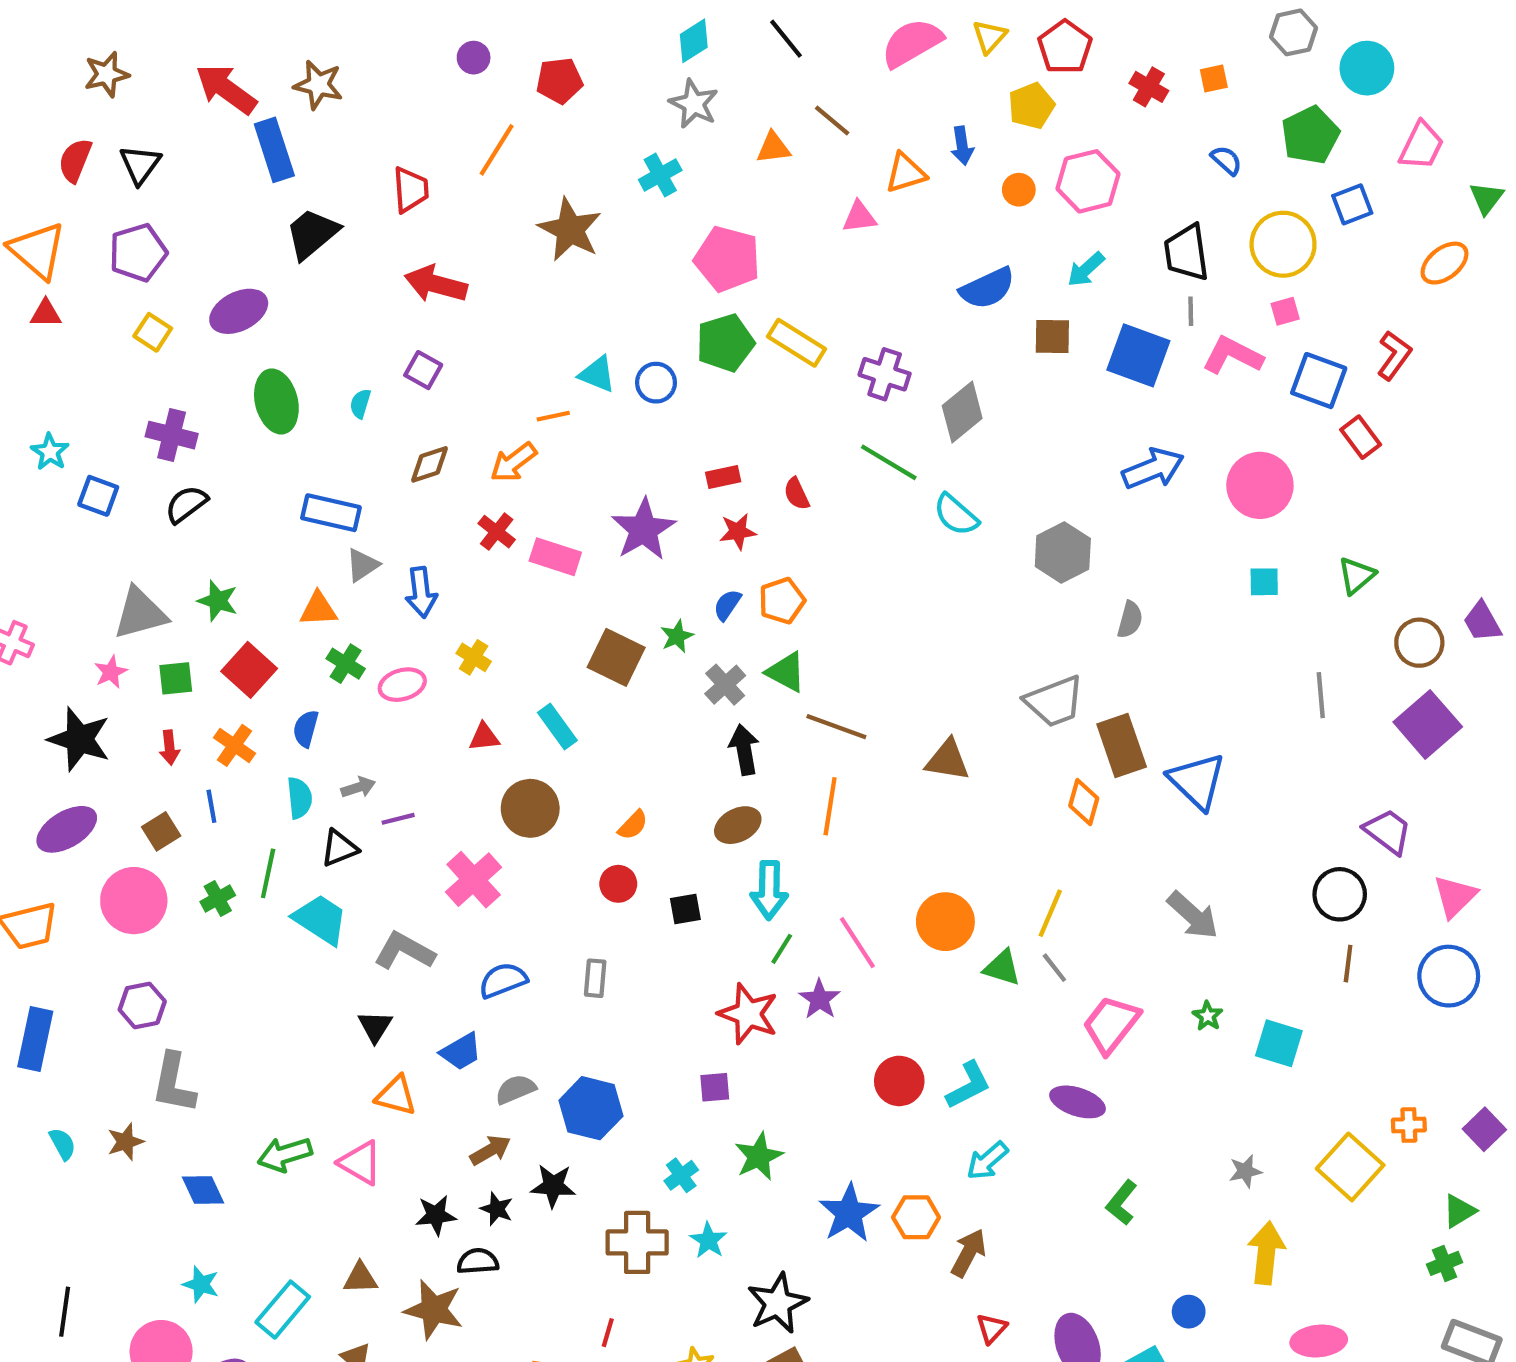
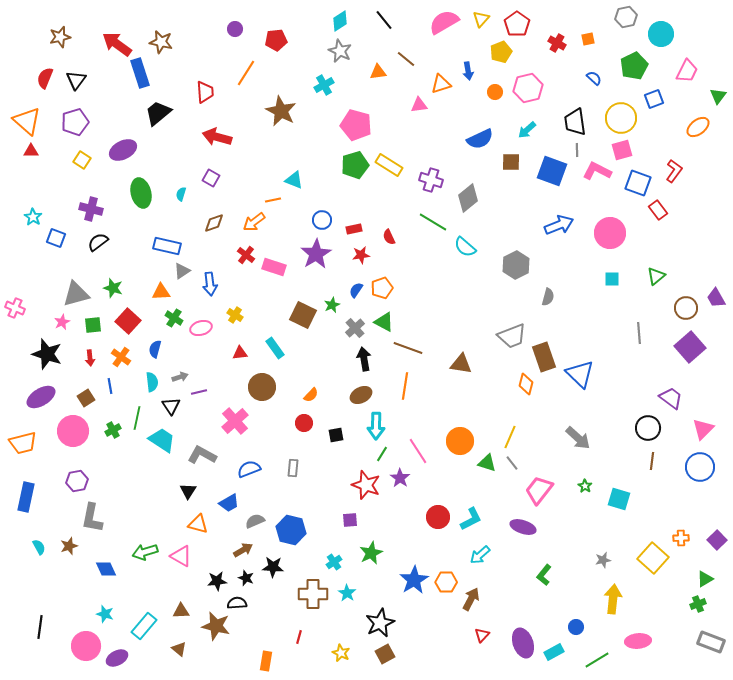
pink square: (1285, 311) -> (622, 150), size x1.5
blue circle: (656, 383) -> (322, 220), moved
black triangle: (339, 848) -> (171, 406), turned -42

